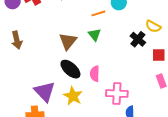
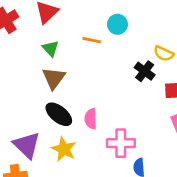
orange line: (98, 13) -> (92, 40), turned 32
green triangle: (95, 35) -> (51, 48), moved

